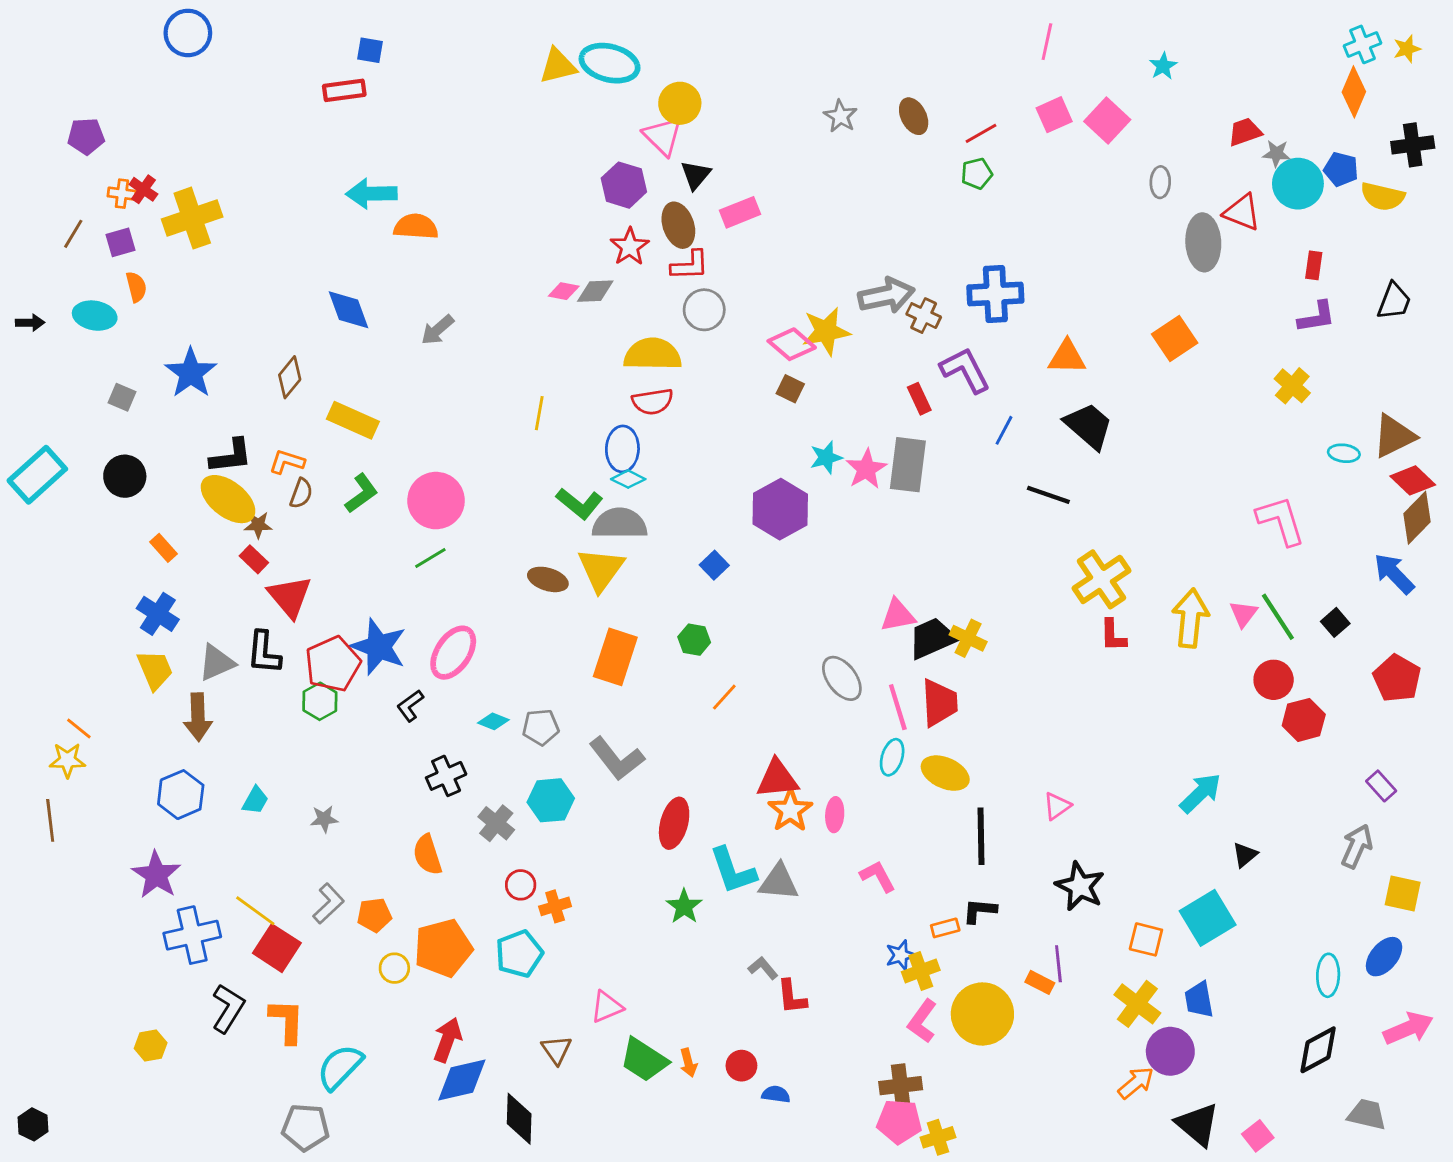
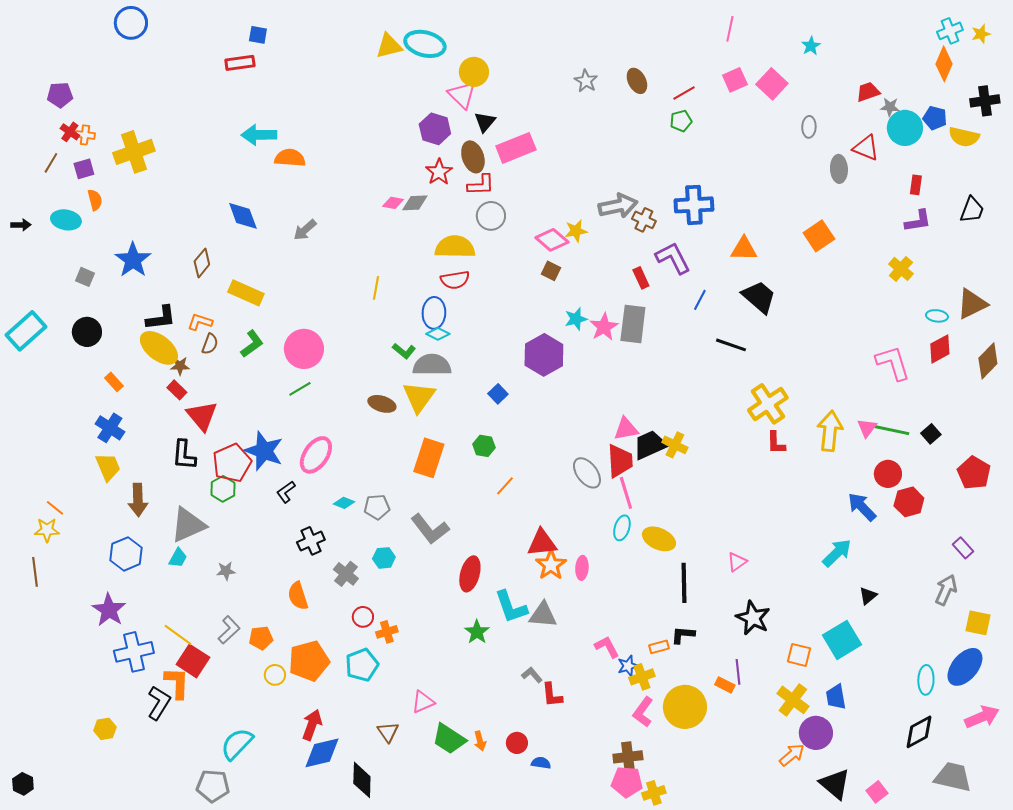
red cross: (143, 189) -> (70, 132), moved
pink rectangle: (740, 212) -> (516, 148), size x1.4
gray ellipse: (1203, 242) -> (839, 169), size x0.7
yellow star: (826, 331) -> (576, 231), size x0.7
red diamond: (1413, 480) -> (940, 349), moved, turned -72
green L-shape: (579, 503) -> (404, 351), size x0.7
blue arrow: (1394, 574) -> (862, 507), moved
green line: (1278, 617) -> (891, 430), turned -45
gray triangle: (217, 663) -> (188, 525), moved, size x1.4
red trapezoid: (939, 703) -> (620, 461), moved
cyan hexagon: (551, 800) -> (384, 558), size x0.7
pink L-shape: (878, 876) -> (607, 647), moved
blue ellipse: (1384, 957) -> (965, 667), size x1.4
orange L-shape: (287, 1021) -> (177, 683), moved
gray trapezoid: (1367, 1114) -> (953, 777), size x1.4

